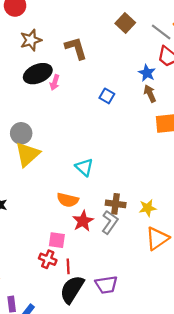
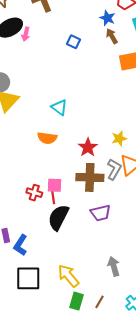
brown cross: (116, 204) -> (90, 177), moved, size x1.5
red star: (83, 221) -> (88, 147), moved
gray L-shape: (110, 222) -> (114, 169), moved
pink square: (57, 240) -> (55, 185), moved
purple trapezoid: (106, 285) -> (101, 213), moved

